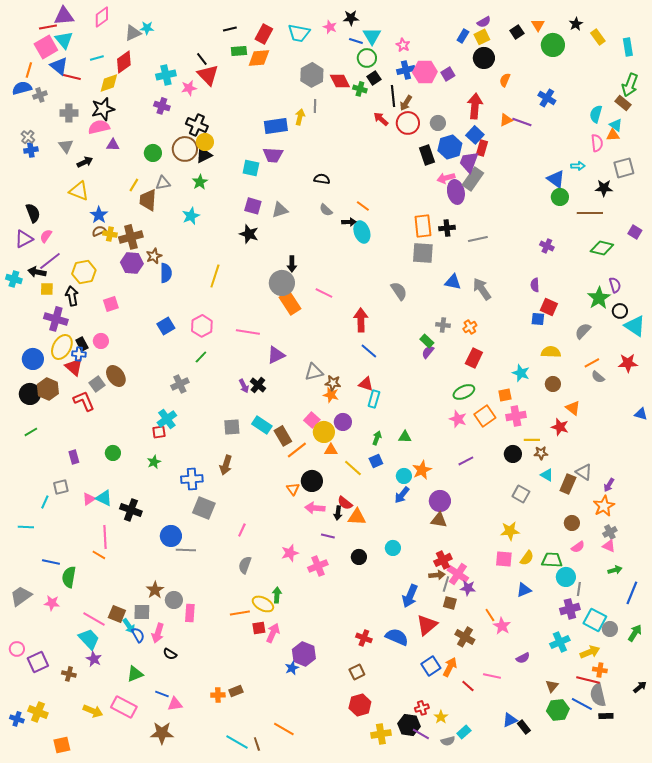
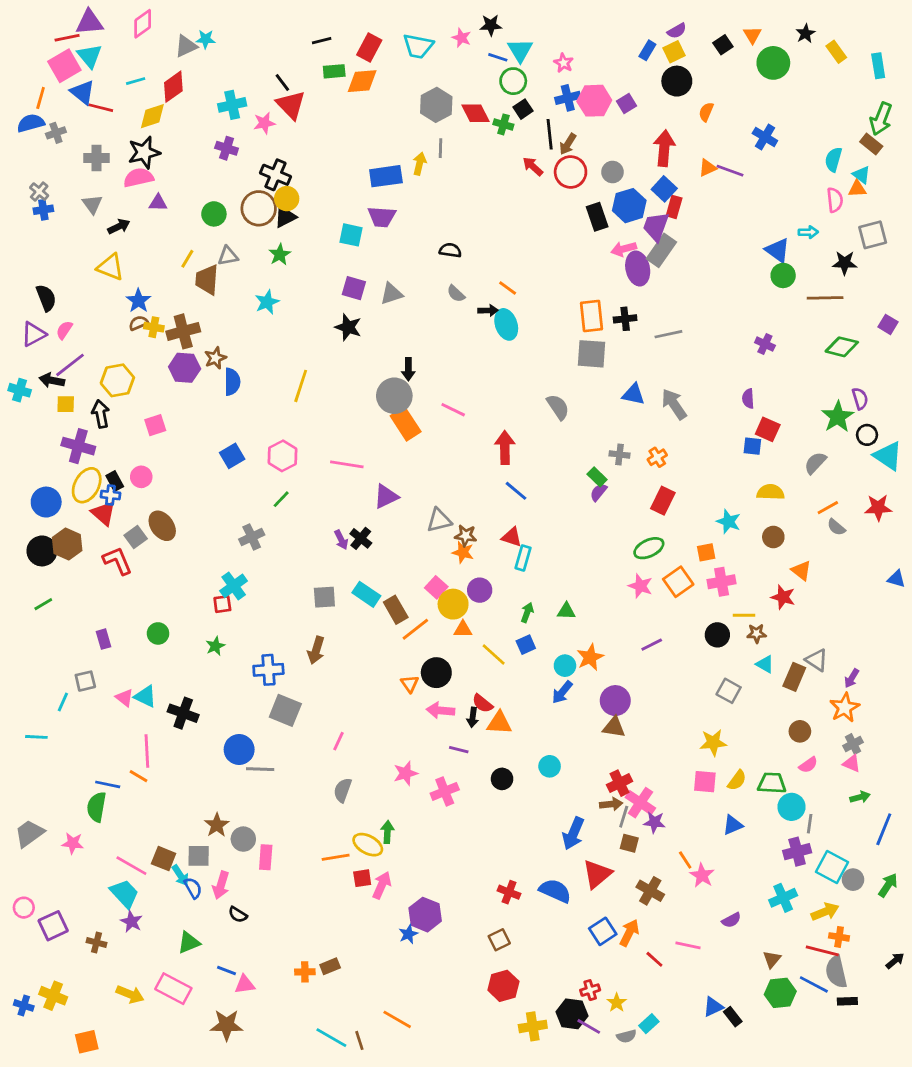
pink triangle: (89, 499) -> (124, 698), turned -48
blue line: (51, 562) -> (108, 784), moved

